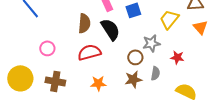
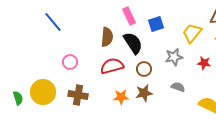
brown circle: (135, 57) -> (144, 69), moved
red star: (177, 57) -> (204, 63), moved
gray semicircle: (155, 73) -> (178, 87), turned -80
brown star: (133, 79) -> (144, 93), moved

